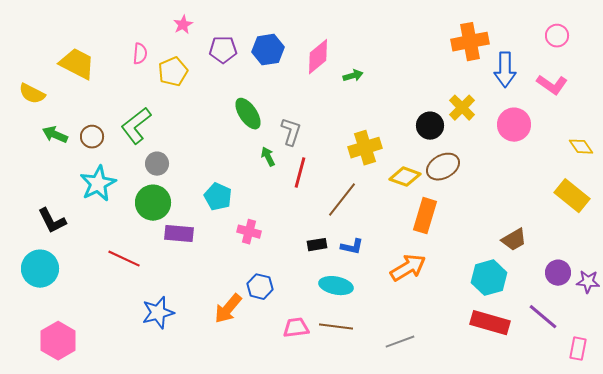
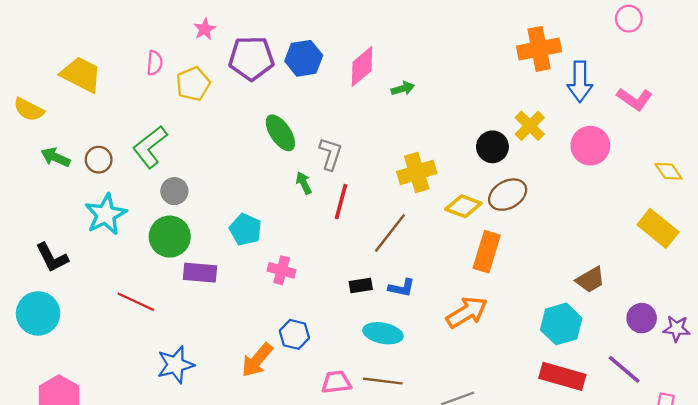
pink circle: (557, 36) -> (629, 19), moved
purple pentagon: (223, 50) -> (251, 58), size x1.4

